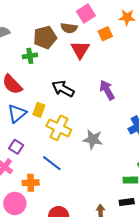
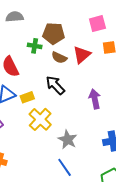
brown semicircle: (69, 28) -> (59, 57), moved
yellow rectangle: (39, 110) -> (27, 97), turned 32
blue line: (52, 163) -> (65, 167), moved

